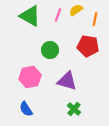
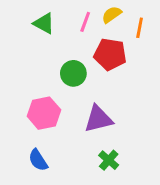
green triangle: (30, 16) -> (44, 23), size x0.7
red pentagon: (88, 46) -> (110, 54), moved
purple triangle: (67, 81) -> (98, 119), turned -30

